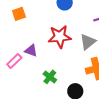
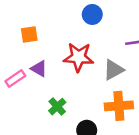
orange square: (19, 14) -> (29, 35), moved

